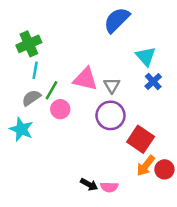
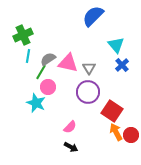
gray semicircle: (31, 98) -> (48, 59), moved
cyan star: (21, 129) -> (36, 103), moved
orange arrow: (146, 166) -> (116, 132), turned 114
pink semicircle: (109, 187) -> (70, 127), moved, turned -48

